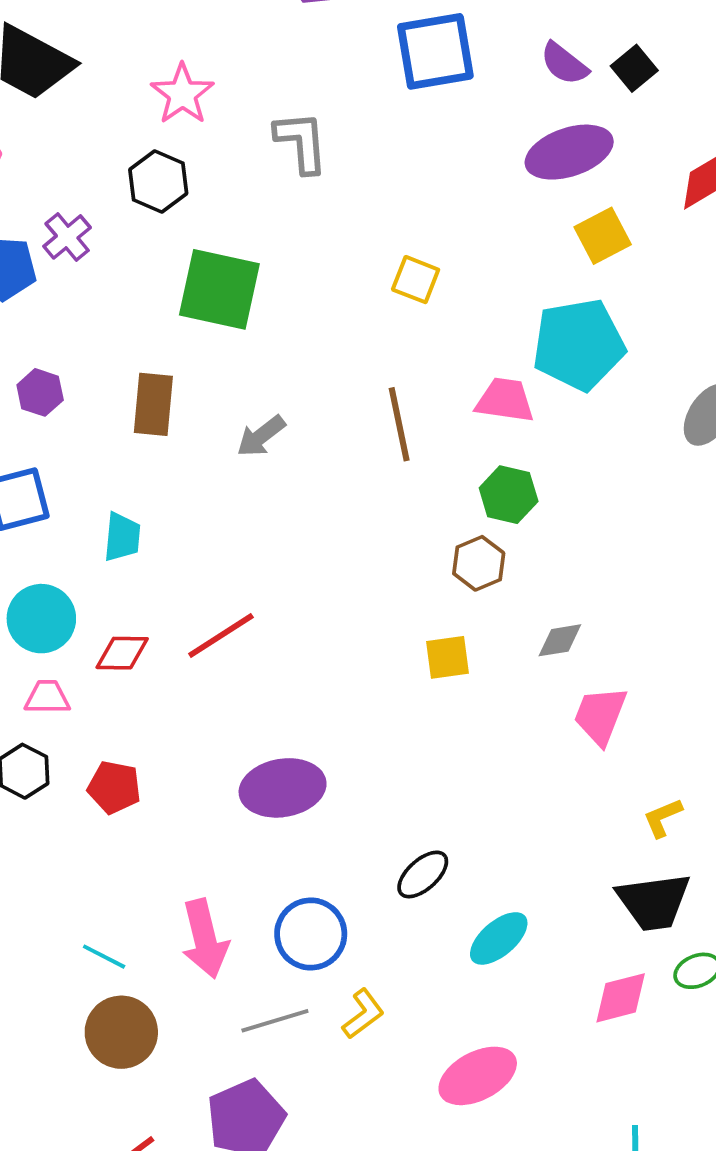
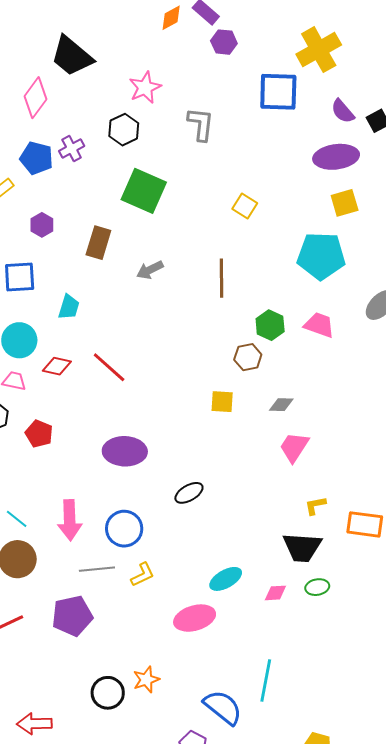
pink trapezoid: (505, 400) -> (319, 325), moved
red line: (221, 635) -> (109, 367), turned 63
black ellipse: (423, 874) -> (189, 493), moved
cyan ellipse: (499, 938) -> (226, 579), moved
pink diamond: (621, 998) -> (275, 593), size x0.7

